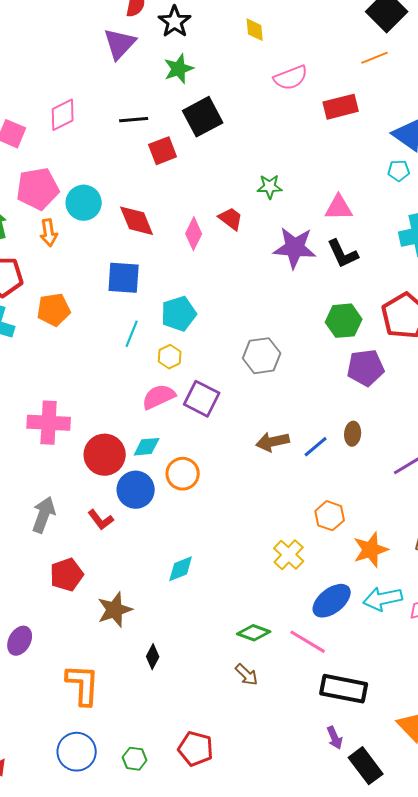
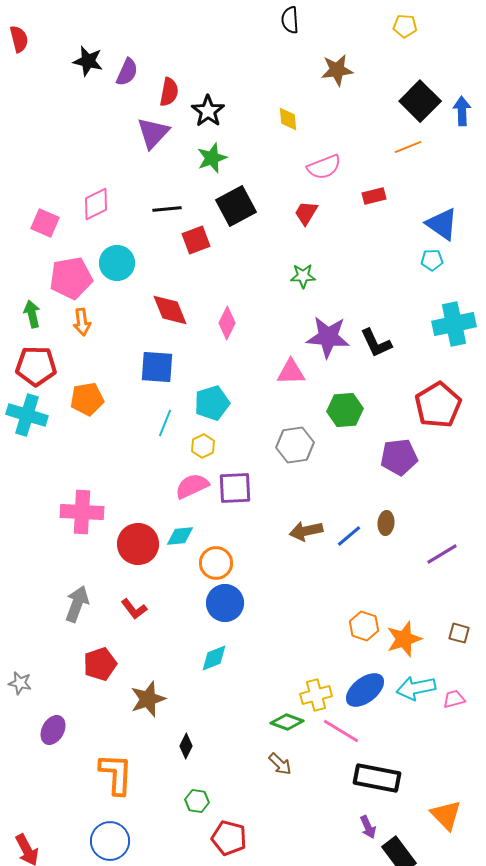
red rectangle: (341, 107) -> (374, 196), size x0.7
cyan circle: (84, 203) -> (117, 263), moved
pink triangle: (339, 208) -> (291, 372), moved
red trapezoid: (231, 219) -> (306, 213), moved, turned -96
green hexagon: (344, 321) -> (345, 410), moved
purple square: (202, 399) -> (235, 488), turned -30
blue circle: (136, 490) -> (225, 603), moved
orange hexagon: (330, 516) -> (364, 626), moved
yellow cross: (289, 555) -> (316, 695), moved, turned 32
green hexagon: (135, 759) -> (197, 801), moved

